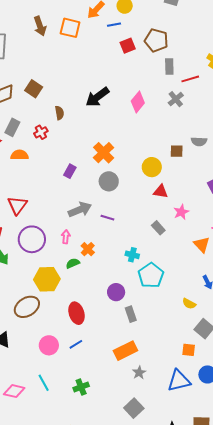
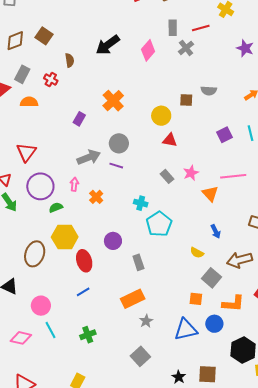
gray rectangle: (169, 66) -> (173, 28), moved
red cross: (41, 132) -> (51, 80), turned -32
gray circle: (109, 181) -> (119, 143), moved
pink star: (181, 212) -> (191, 173), moved
green semicircle: (73, 263) -> (56, 207), moved
yellow hexagon: (47, 279) -> (65, 237), moved
purple circle: (116, 292) -> (113, 241), moved
brown ellipse: (27, 307) -> (35, 254), turned -40
pink circle: (49, 345) -> (41, 306), moved

